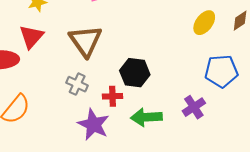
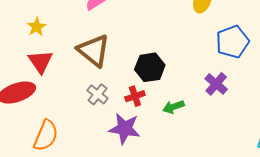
gray cross: (77, 84) -> (98, 94), turned 30
green arrow: (146, 117) -> (173, 107), size x0.7

